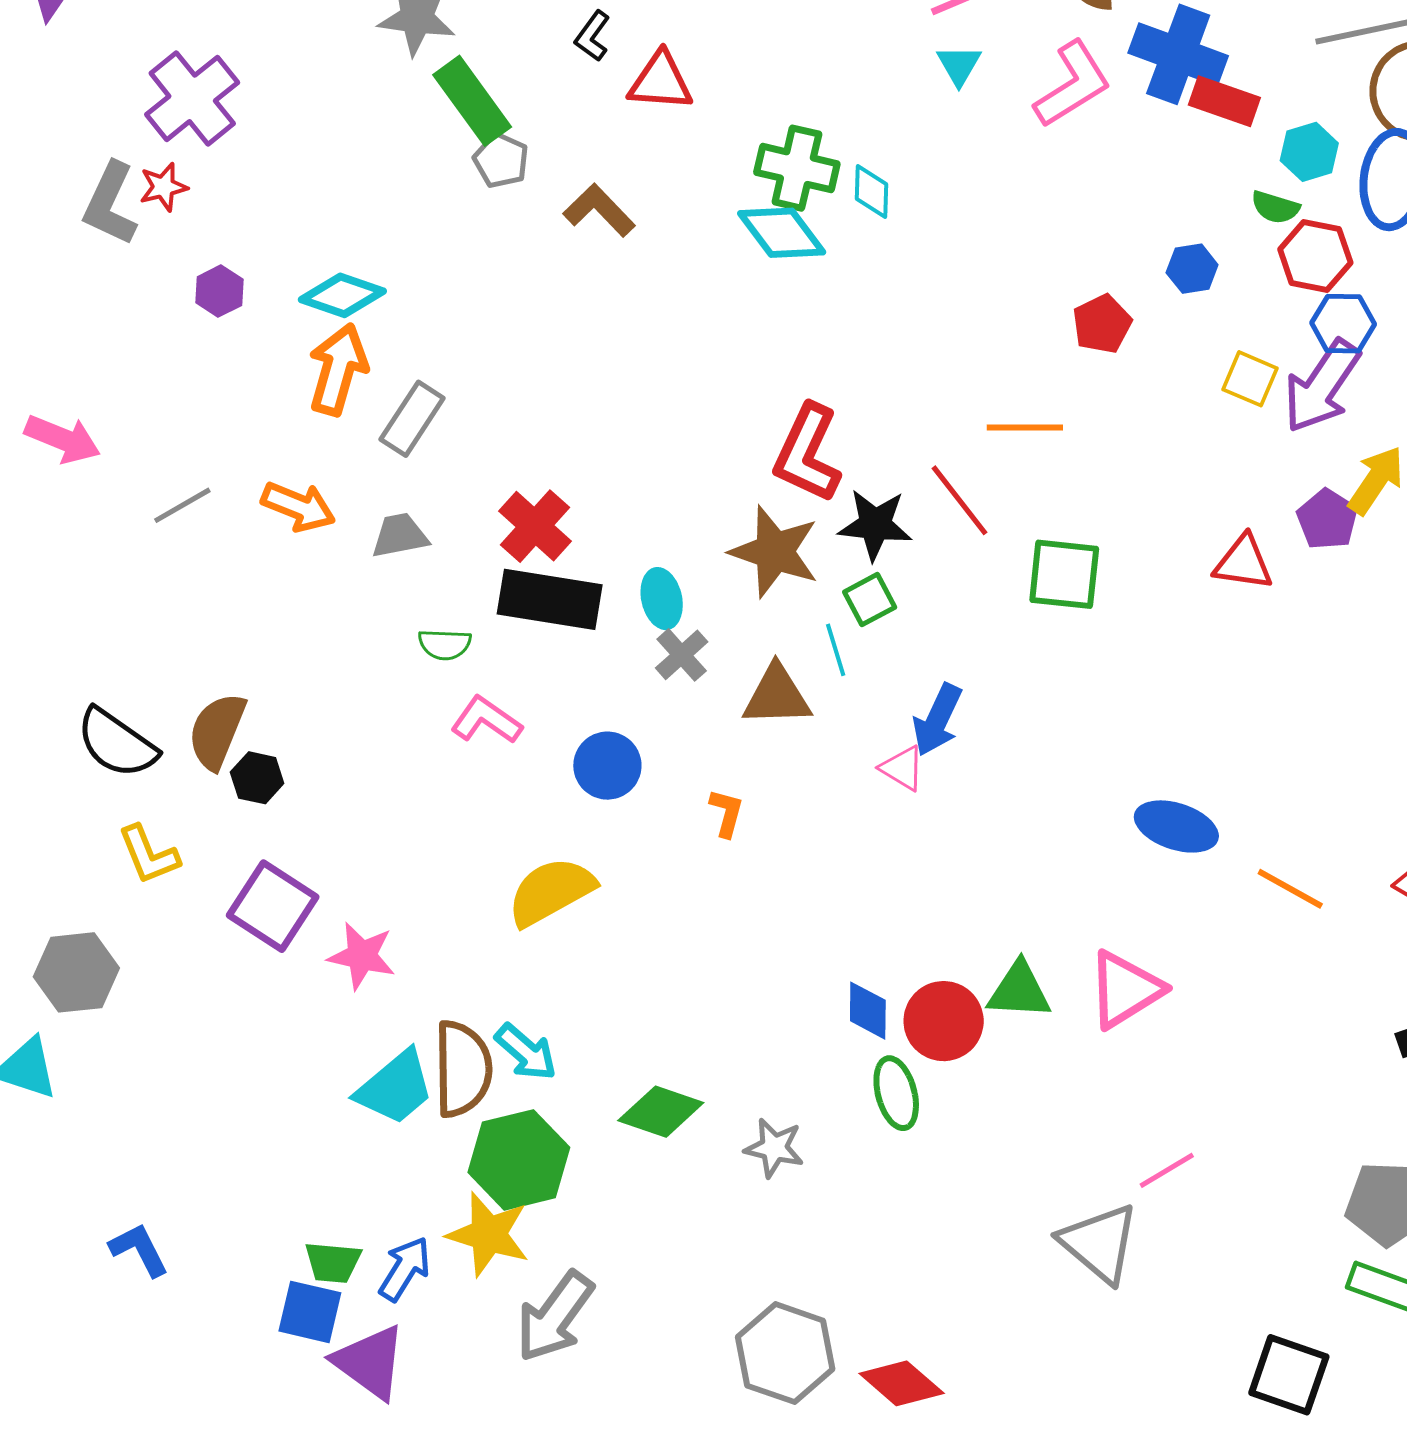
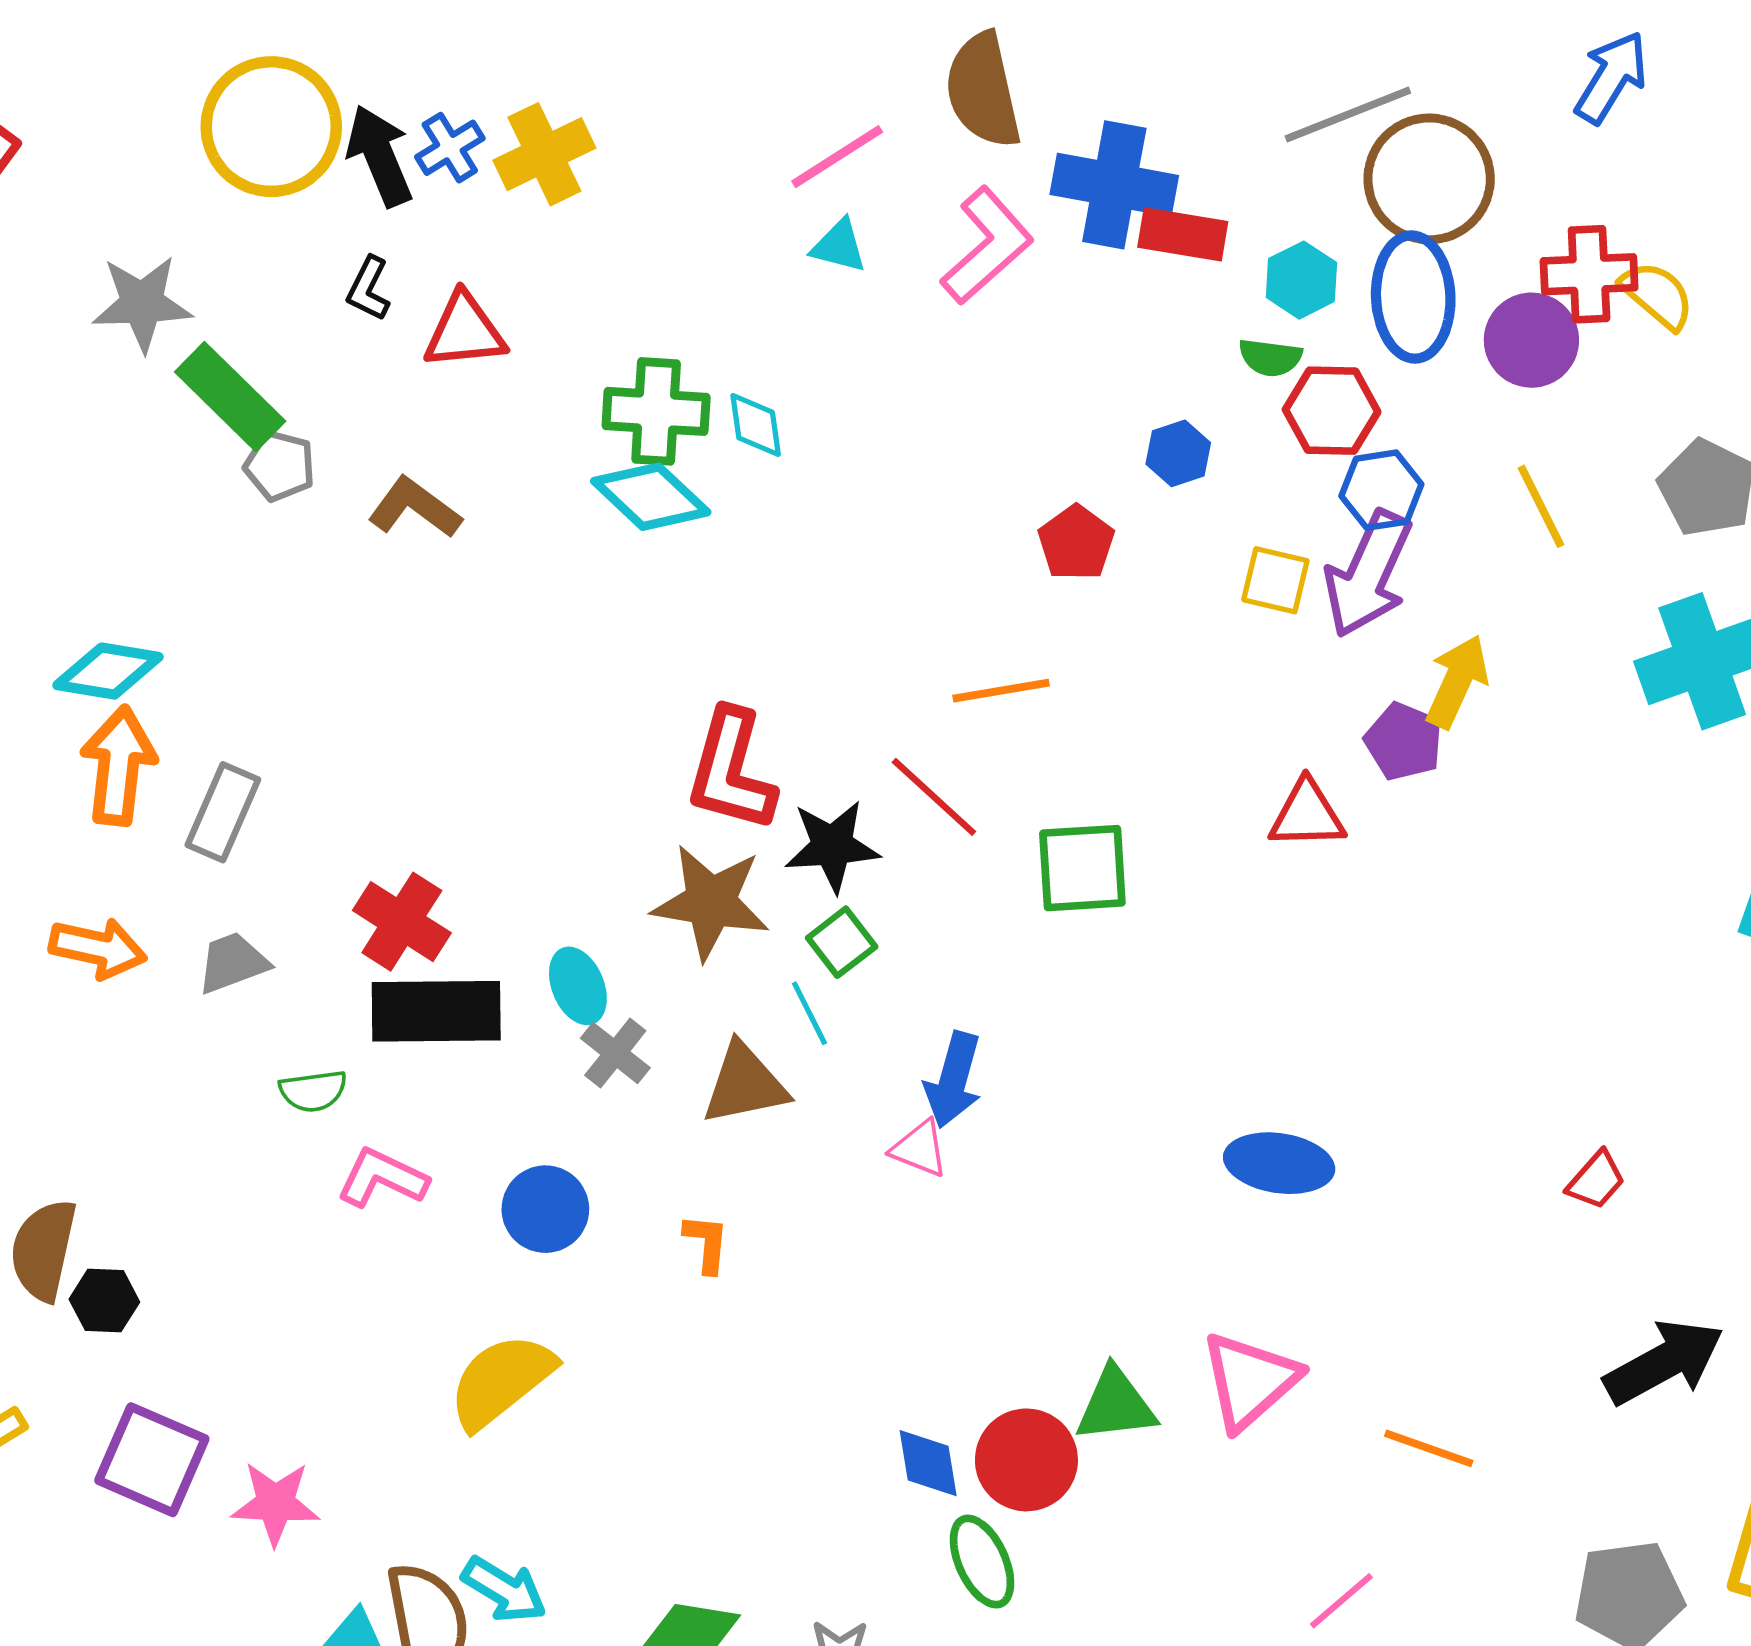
cyan triangle: (959, 65) -> (839, 246), turned -36
orange line: (1290, 889) -> (1429, 1448), moved

